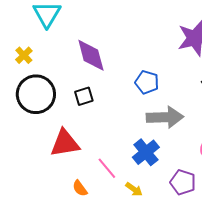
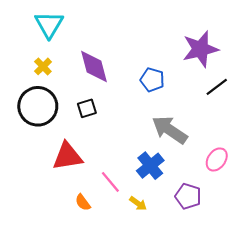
yellow cross: (24, 55) -> (43, 66), moved
blue pentagon: (147, 82) -> (152, 80), moved
gray arrow: (165, 117) -> (170, 130), turned -144

